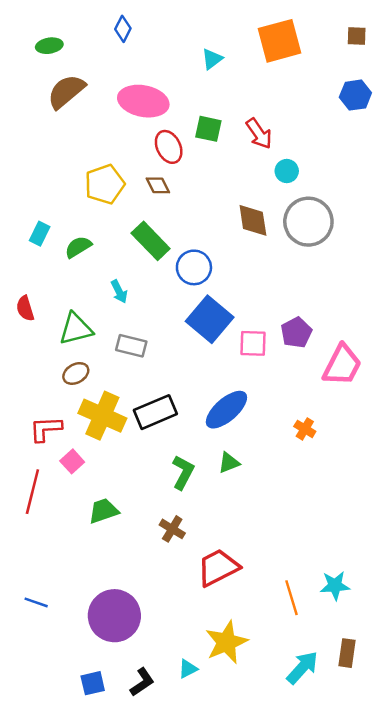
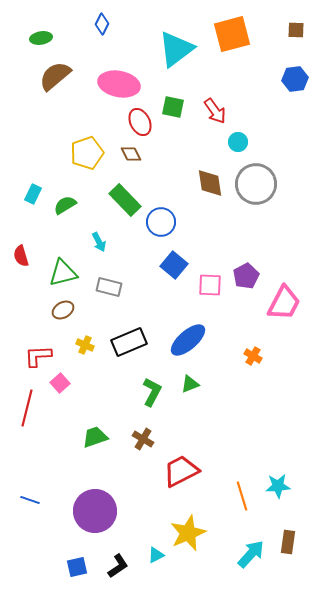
cyan triangle: (212, 59) -> (176, 49), size x2.0
blue square: (210, 319) -> (174, 265), size x0.7
yellow cross: (102, 416) -> (85, 345), size x0.5
green trapezoid: (104, 511) -> (95, 437), moved

